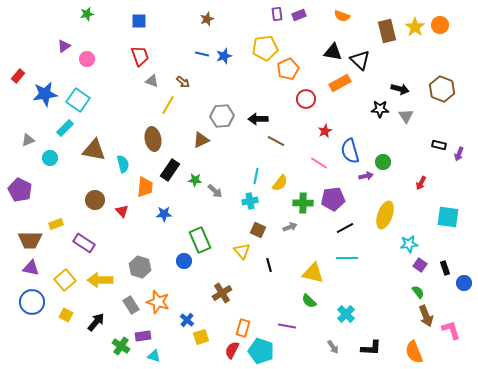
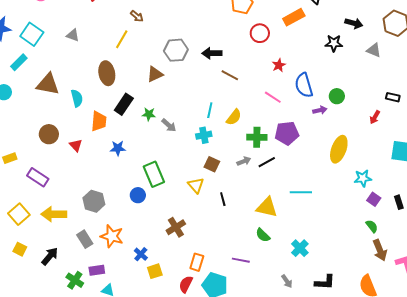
gray triangle: (152, 81) -> (73, 35), moved
gray triangle: (406, 116) -> (374, 50), moved, turned -35
black rectangle: (439, 145) -> (393, 97), moved
black line: (345, 228) -> (267, 162), moved

